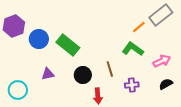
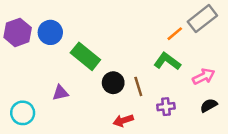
blue circle: (39, 39) -> (50, 32), moved
black circle: (83, 75) -> (113, 83), moved
red arrow: (98, 96) -> (123, 120), turned 77

